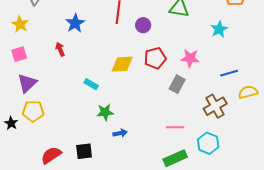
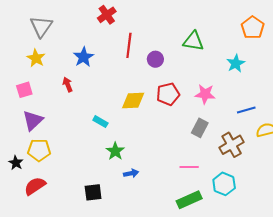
yellow star: (20, 24) -> (36, 58), moved
gray rectangle: (177, 84) -> (200, 128), moved
green star: (105, 112) -> (115, 151), turned -30
red semicircle: (51, 155) -> (35, 186), moved

